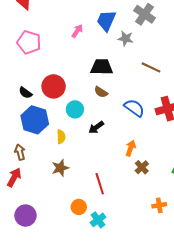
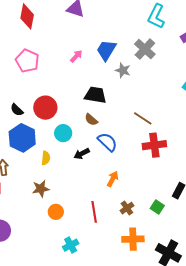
brown line: (151, 67) -> (143, 118), moved
blue semicircle: (134, 108) -> (107, 142), moved
brown cross: (142, 167) -> (127, 208), moved
red line: (100, 184) -> (94, 212), moved
orange cross: (159, 205) -> (133, 239), size x1.5
orange circle: (79, 207) -> (56, 212), moved

